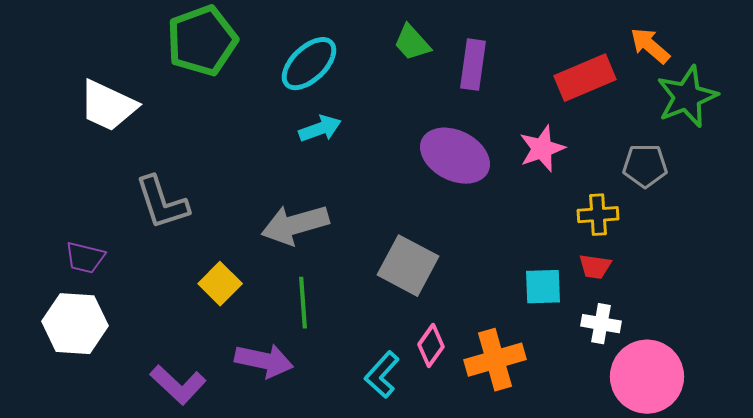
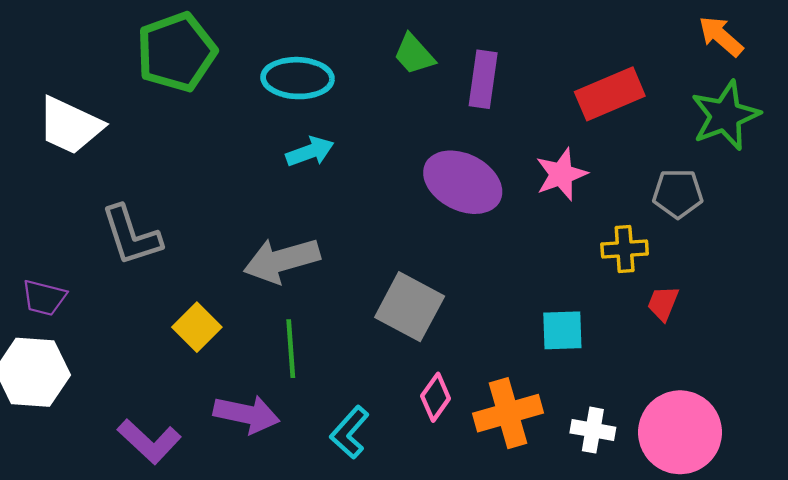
orange arrow: (650, 46) -> (721, 36), moved
cyan ellipse: (309, 64) -> (298, 78), turned 46
red trapezoid: (595, 267) -> (663, 303), moved, turned 104
white cross: (601, 324) -> (593, 430), moved
cyan L-shape: (382, 375) -> (350, 432), moved

